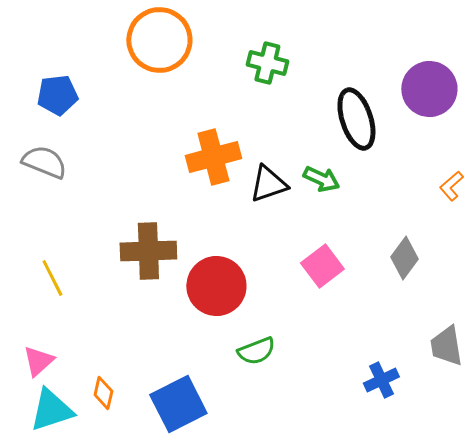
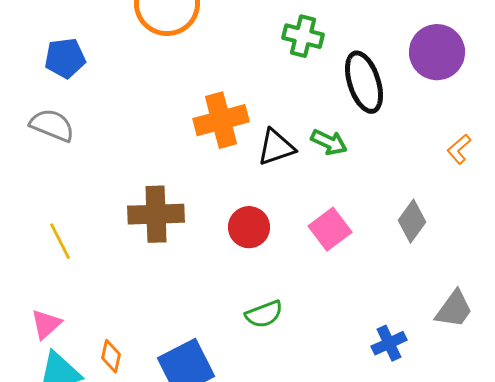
green cross: (267, 63) -> (303, 36), moved
red circle: (216, 286) -> (249, 227), moved, size x0.7
gray trapezoid: (446, 346) -> (454, 309), turned -135

